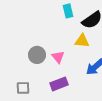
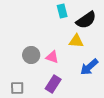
pink triangle: (58, 57) -> (52, 57), turned -32
purple rectangle: (59, 84) -> (53, 84), turned -36

